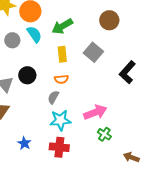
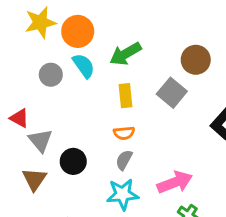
brown circle: (109, 20) -> (196, 60), moved
black circle: (27, 75) -> (73, 161), moved
gray semicircle: (53, 97) -> (124, 160), moved

